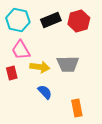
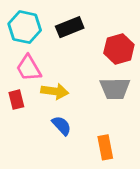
red hexagon: (79, 21) -> (119, 49), moved
gray trapezoid: (68, 64) -> (115, 89), moved

